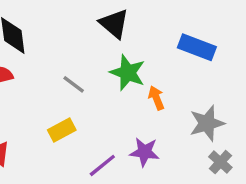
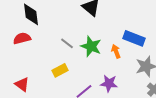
blue rectangle: (197, 47) -> (134, 38), moved
green star: (128, 73) -> (91, 46), moved

